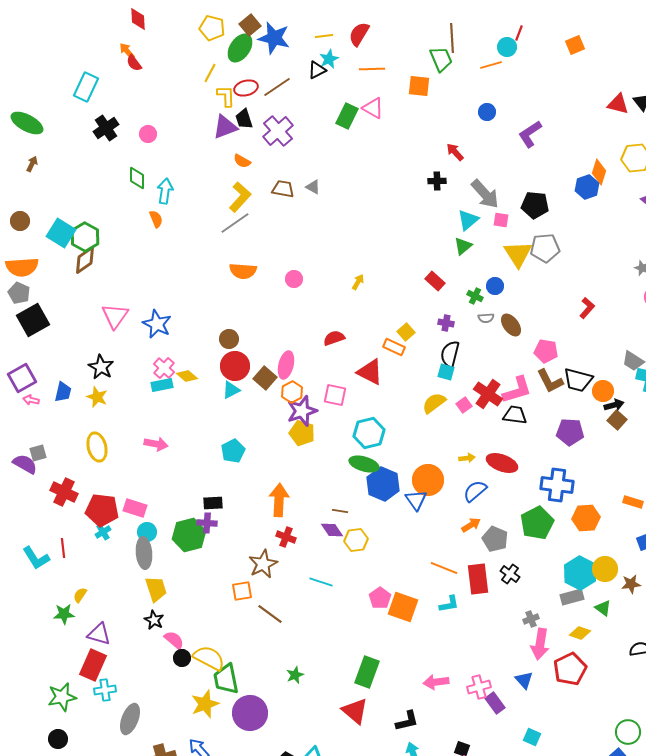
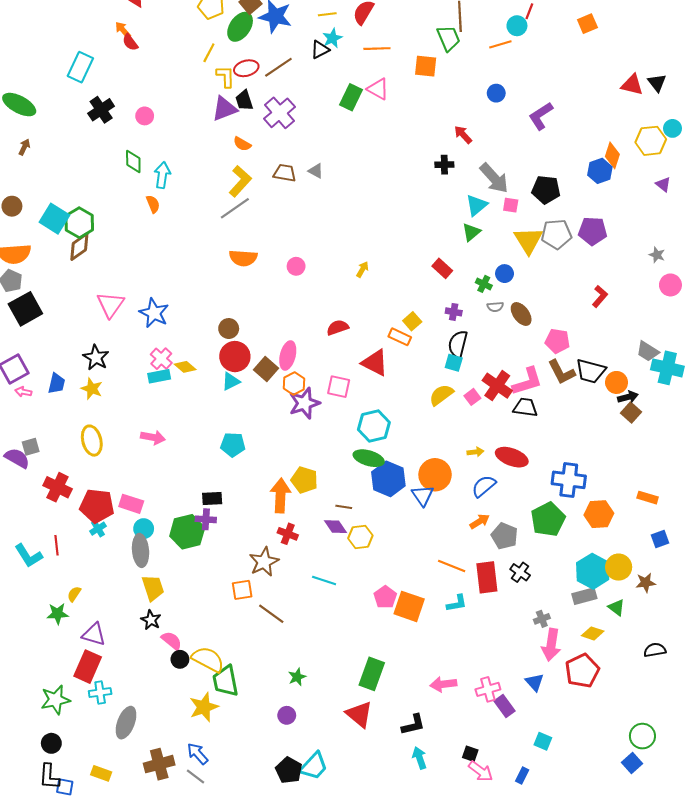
purple pentagon: (570, 432) -> (593, 231), moved
yellow pentagon: (302, 433) -> (304, 480), moved
cyan pentagon: (233, 451) -> (233, 445), turned 30
purple circle: (250, 713) -> (287, 715), moved, size x0.5

